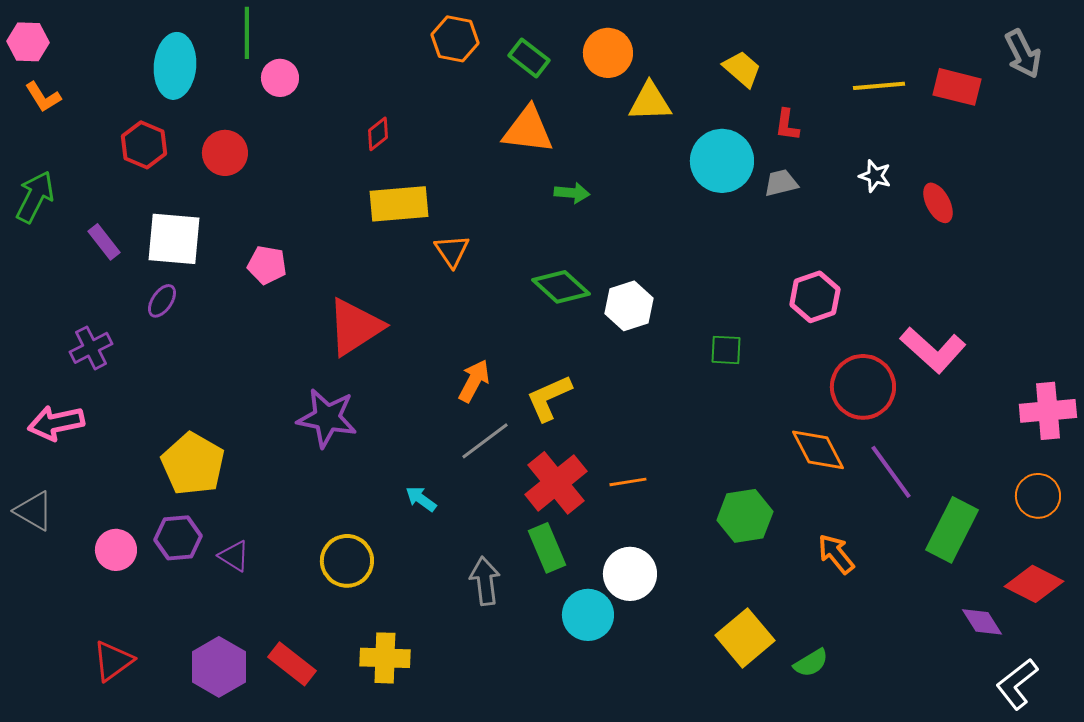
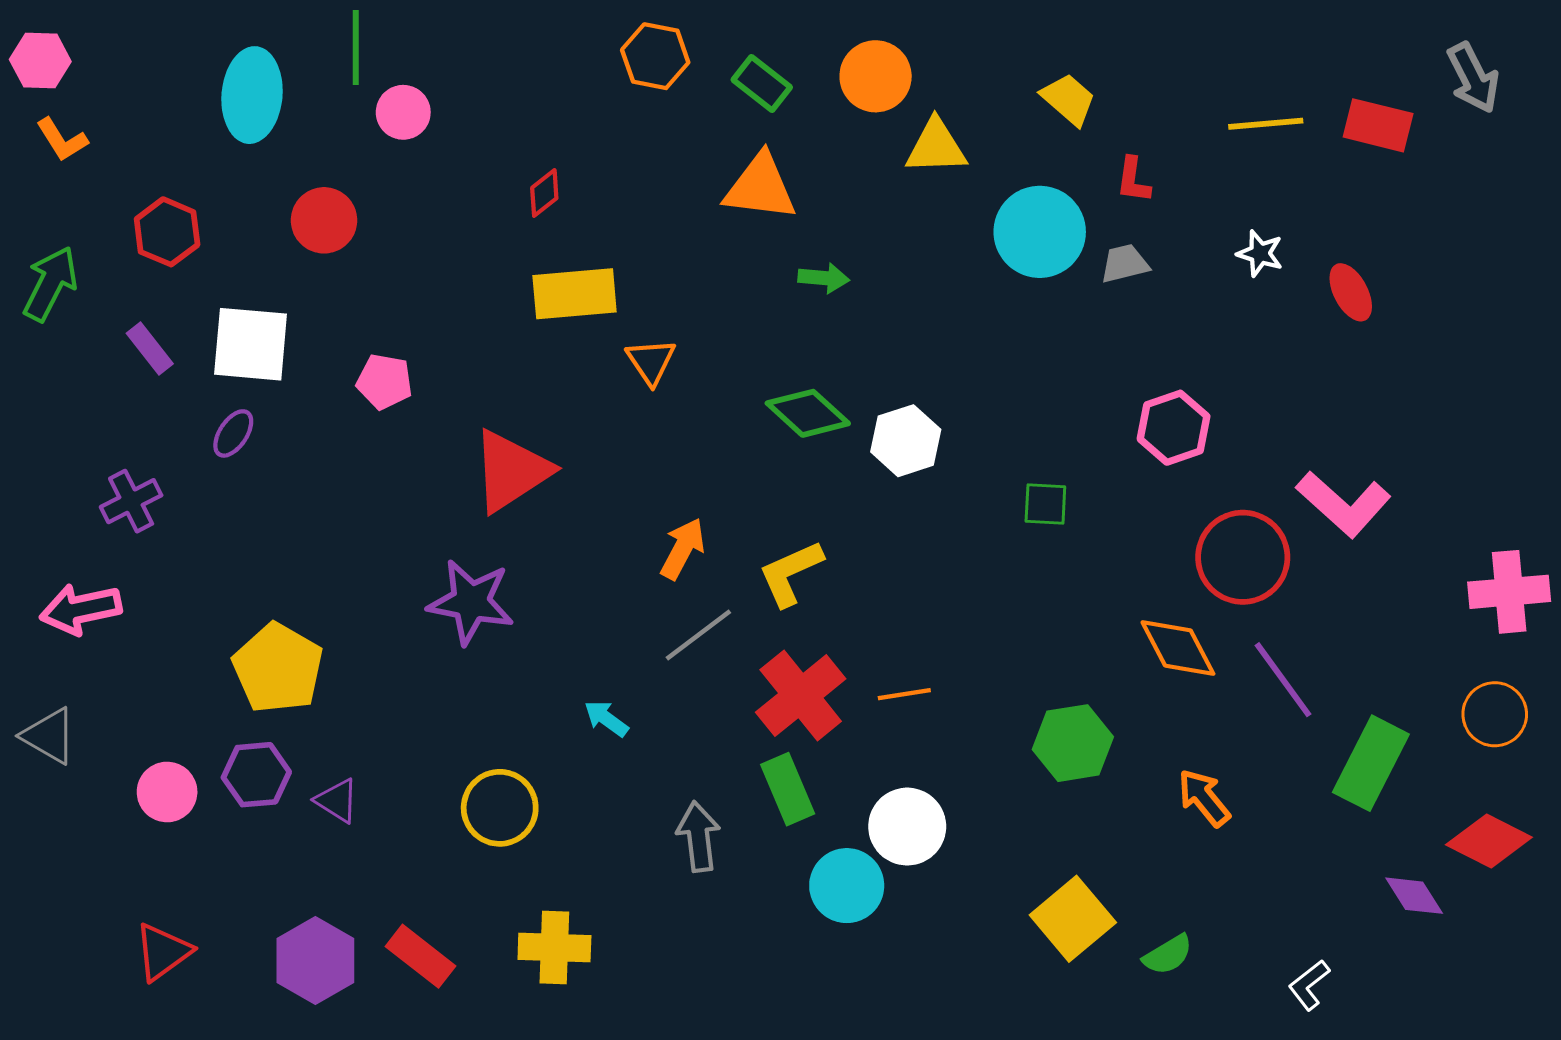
red hexagon: (144, 145) -> (167, 232), moved
white L-shape: (1017, 684) -> (1309, 985), moved, size x0.7

